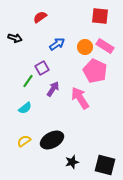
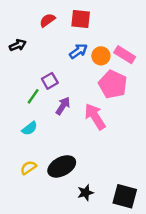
red square: (100, 16) -> (81, 19), moved
black arrow: (15, 38) -> (18, 45), turned -40
blue arrow: (57, 44) -> (78, 51), moved

